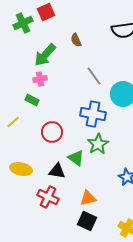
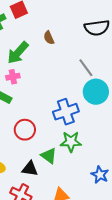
gray line: (94, 76) -> (86, 68), moved
blue cross: (93, 114) -> (66, 112), turned -30
green star: (98, 144) -> (71, 142), turned 30

